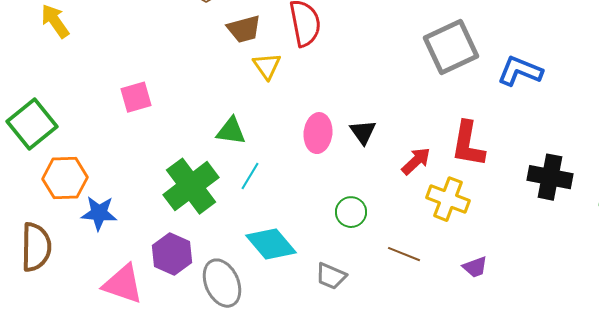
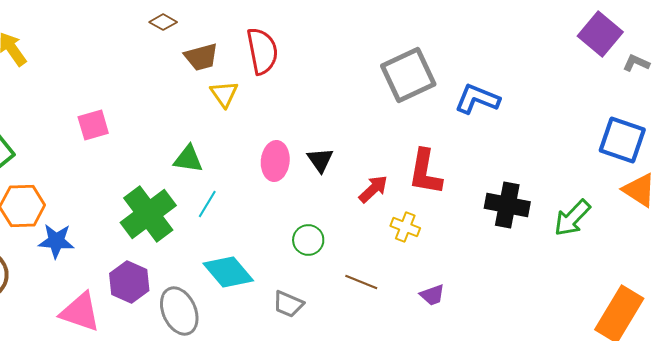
yellow cross: (448, 199) -> (405, 227), size x0.7

